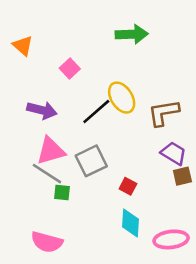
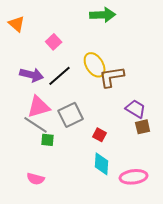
black line: (96, 111) -> (60, 76), moved
brown L-shape: (163, 113) -> (112, 77), moved
pink semicircle: (47, 242) -> (36, 179), size x0.7

